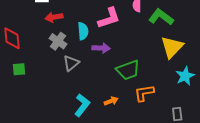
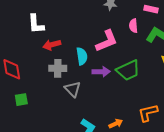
gray cross: (58, 41) -> (58, 68), turned -30
gray triangle: (71, 63) -> (73, 89), turned -30
green trapezoid: (128, 70) -> (128, 70), moved

